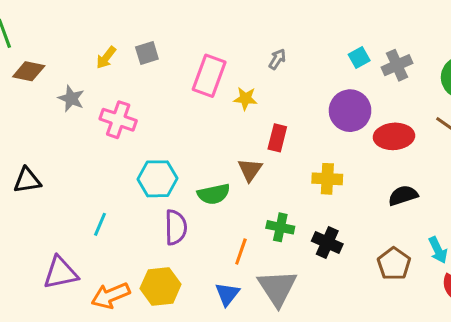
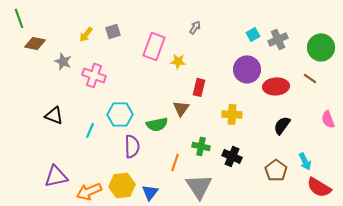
gray arrow: (277, 59) -> (195, 27), moved
black triangle: (27, 180) -> (54, 115), moved, turned 30
black semicircle: (403, 195) -> (282, 125), turned -36
cyan line: (100, 224) -> (90, 130), moved
blue triangle: (227, 294) -> (150, 192), moved

